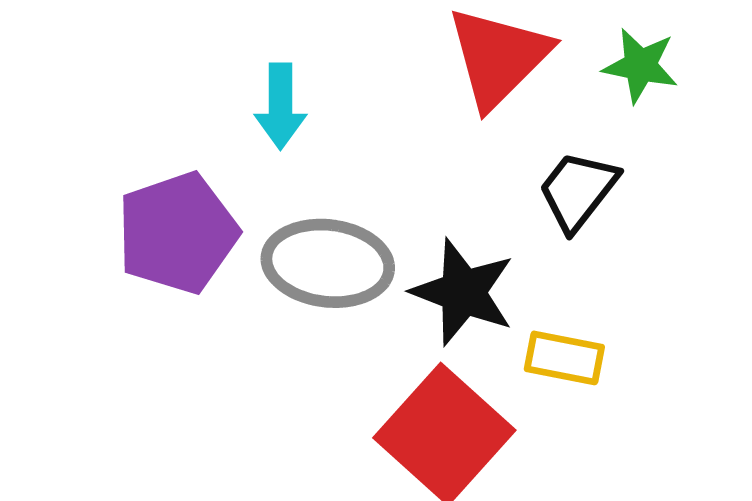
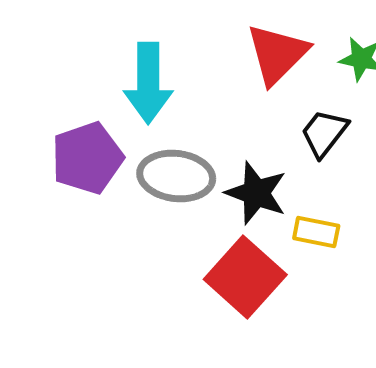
cyan arrow: (280, 106) -> (148, 83), size x1.6

